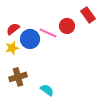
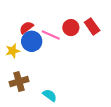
red rectangle: (88, 15) -> (92, 26), moved
red semicircle: (13, 29) -> (26, 28), moved

